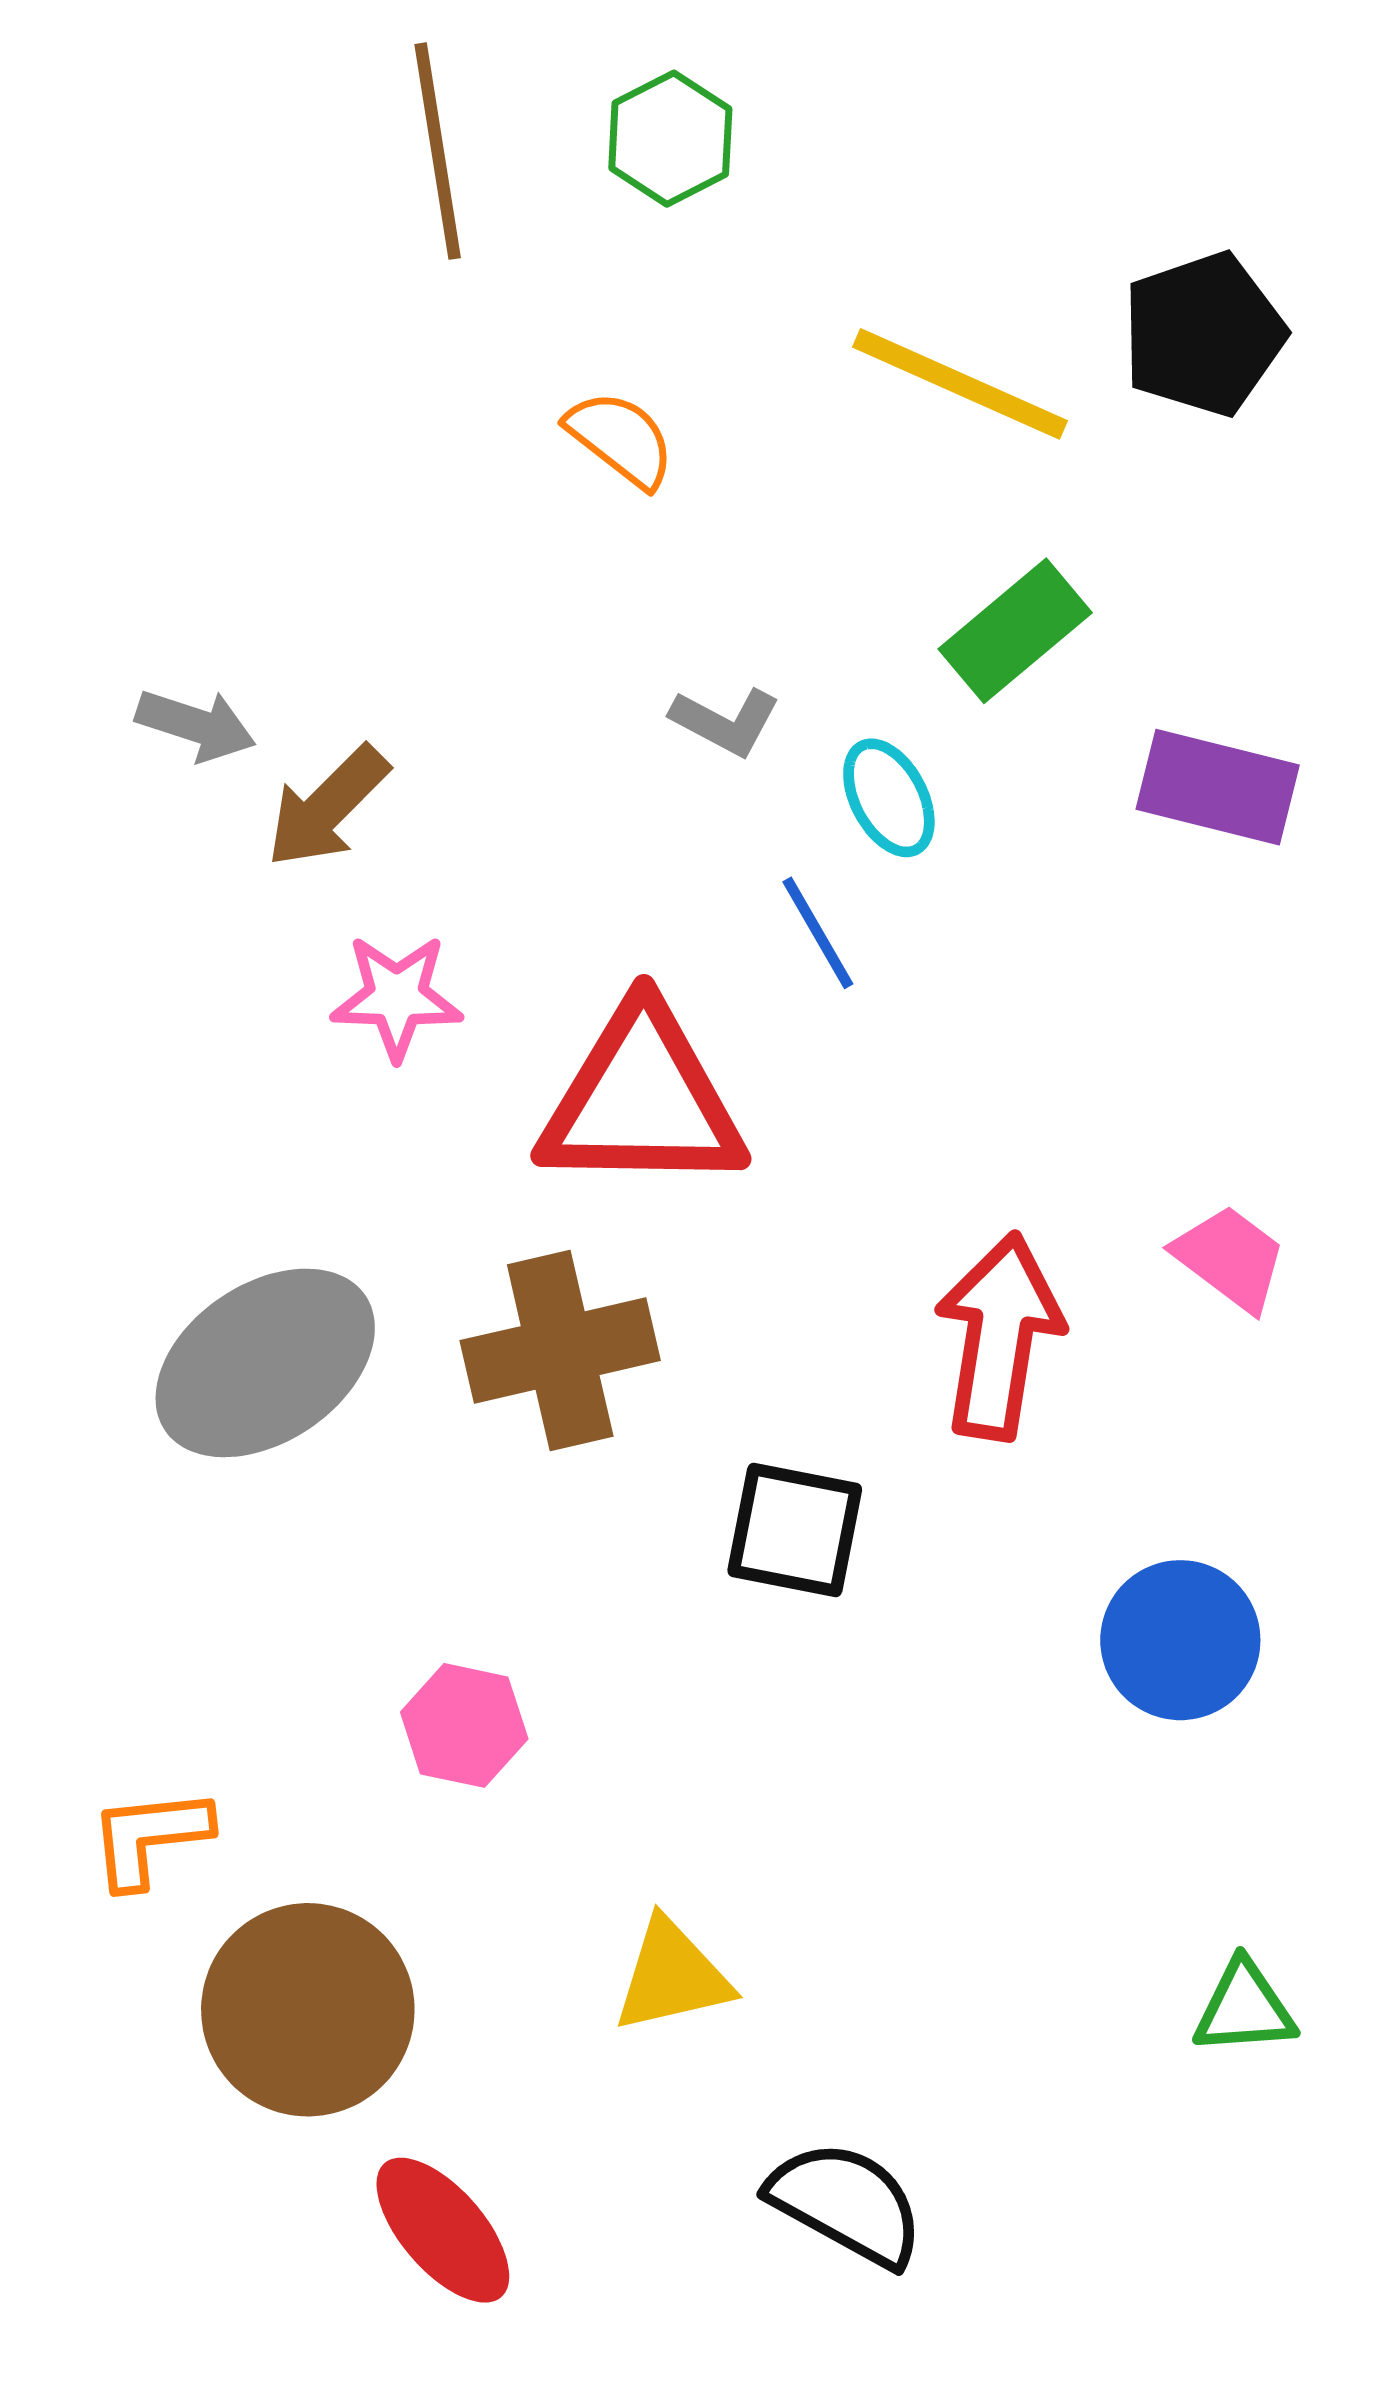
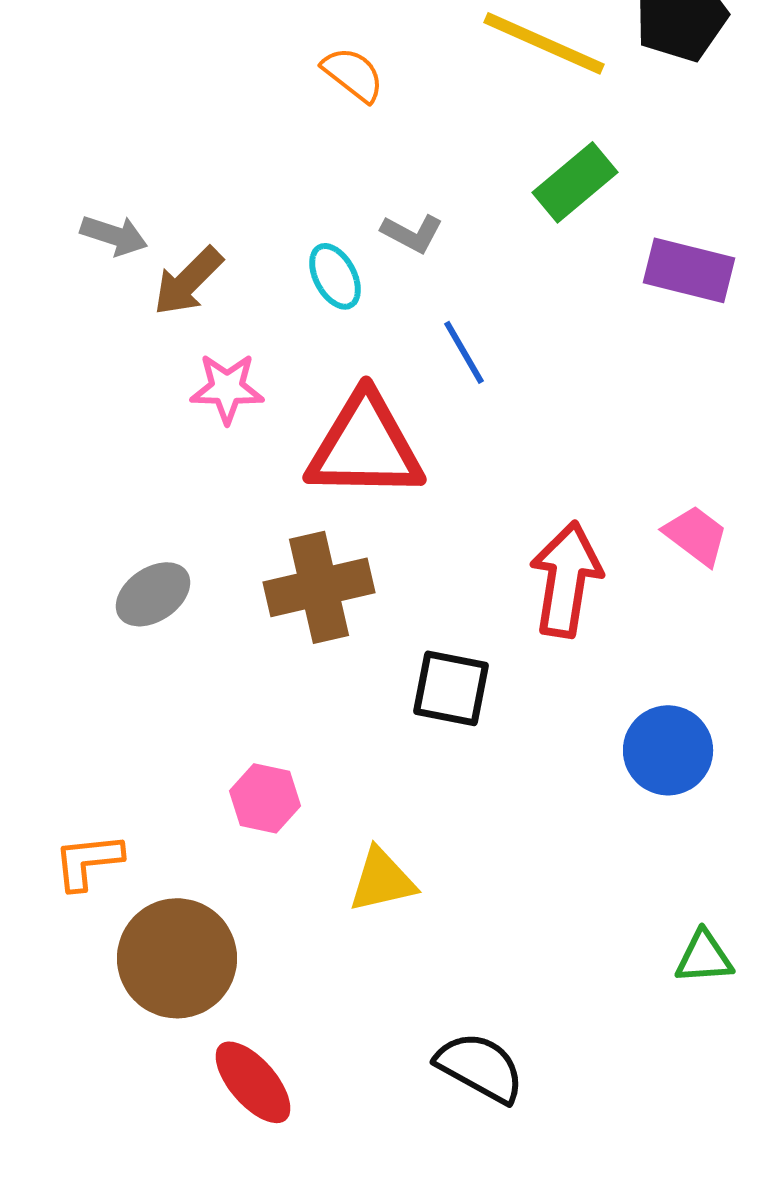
cyan ellipse: (889, 798) -> (335, 276), moved
gray ellipse: (265, 1363) -> (153, 594), size x0.6
yellow triangle: (672, 1976) -> (382, 880), moved

